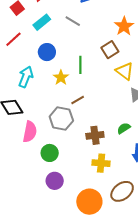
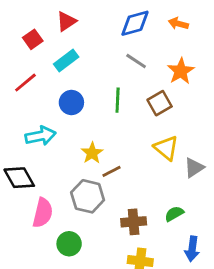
gray line: (73, 21) -> (136, 61), moved
green line: (80, 65) -> (118, 100), moved
yellow triangle: (125, 71) -> (166, 148), moved
cyan arrow: (26, 77) -> (40, 136), turned 55
yellow star: (61, 78) -> (92, 153), moved

